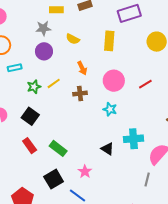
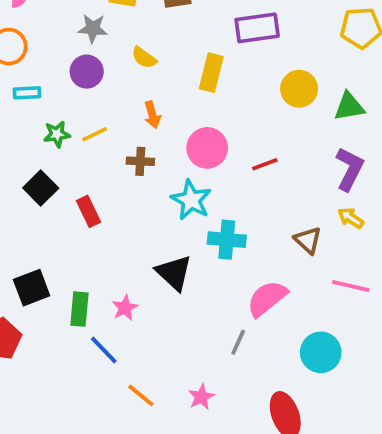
cyan star: (110, 109) -> (191, 200), size x1.5
cyan cross: (133, 139) -> (227, 240), moved
red rectangle: (30, 146) -> (89, 211), moved
green rectangle: (58, 148) -> (79, 309), moved, turned 48
black triangle: (107, 149) -> (174, 273), size x1.5
black square: (54, 179) -> (32, 288), moved

